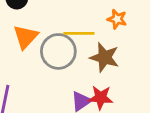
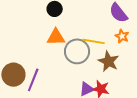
orange triangle: (25, 37) -> (56, 37), turned 36

